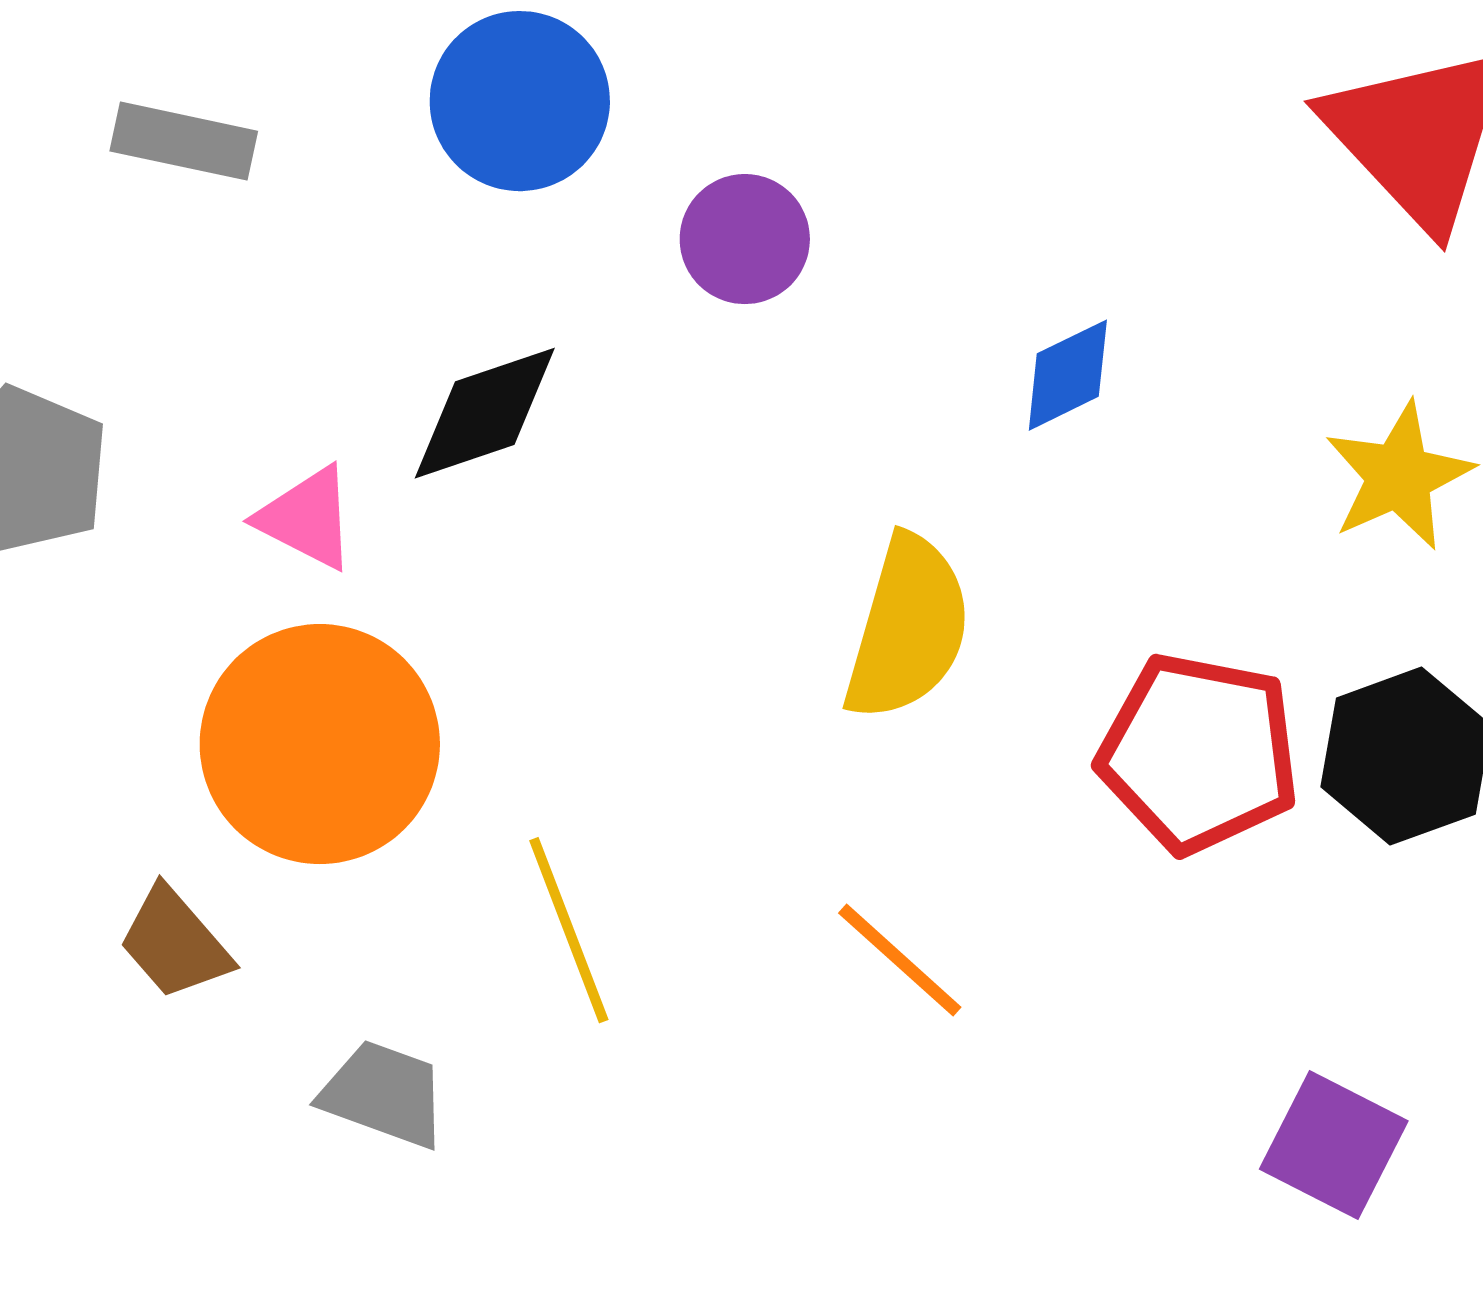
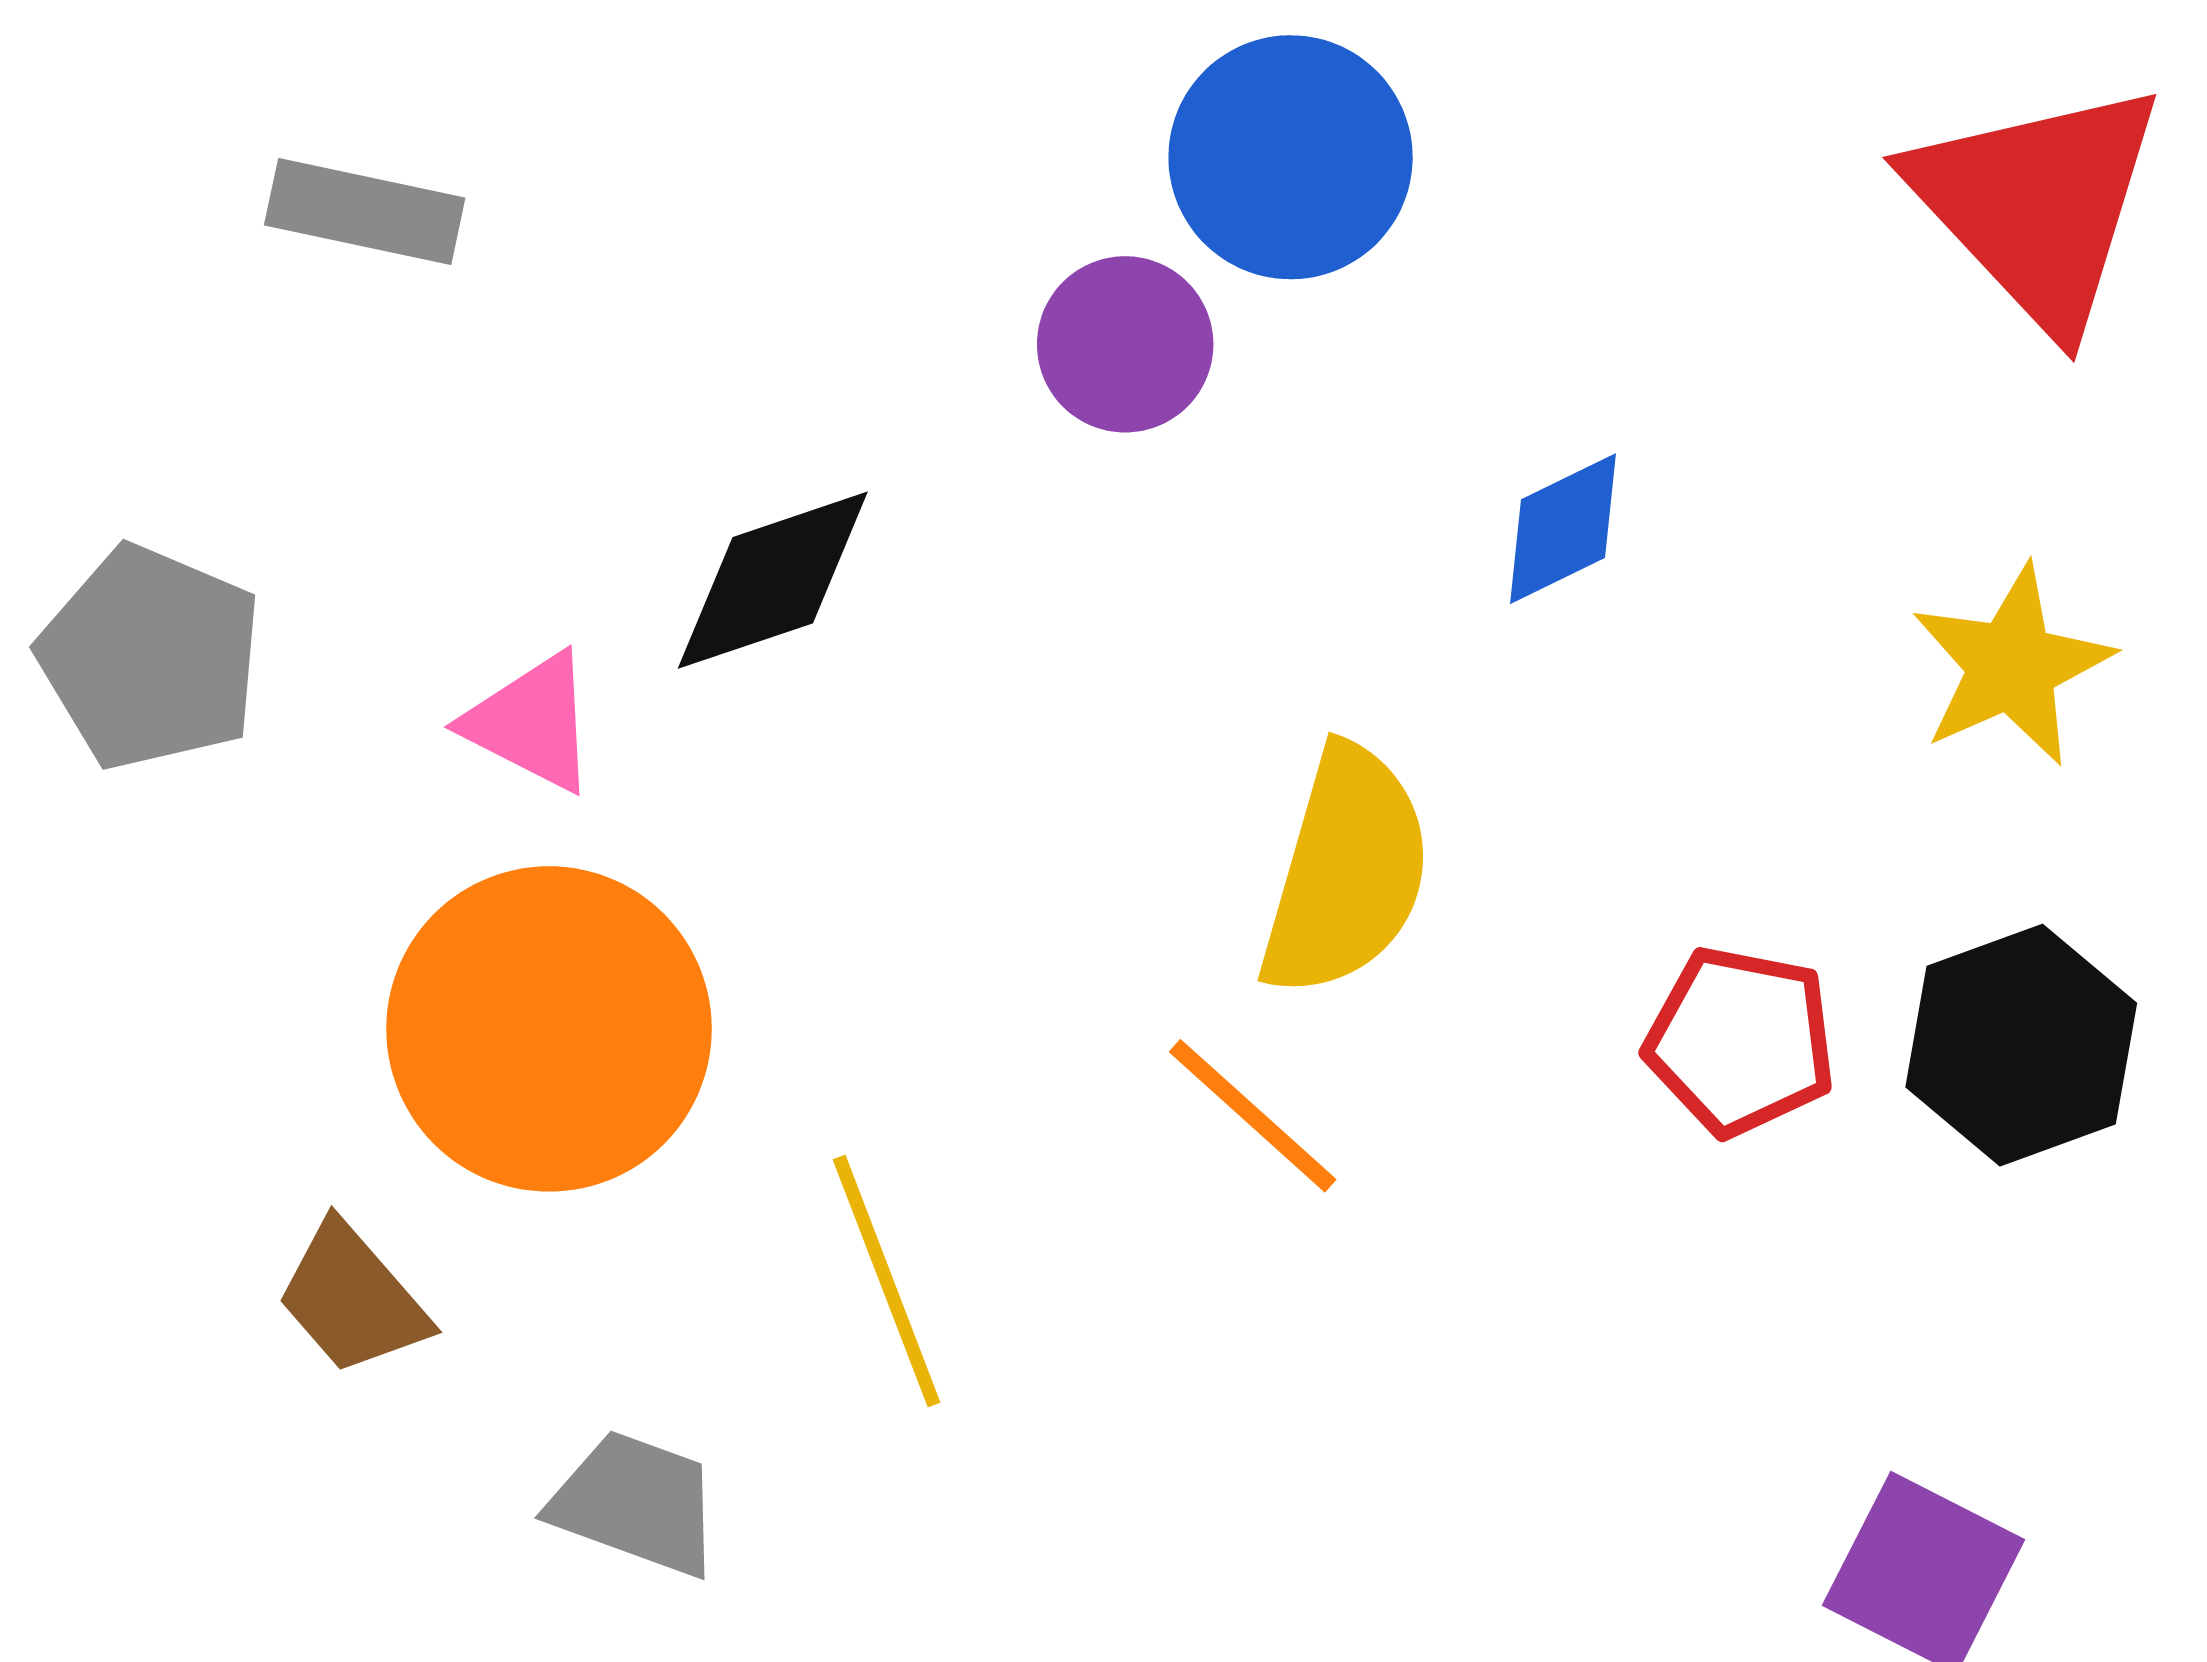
blue circle: (520, 101) -> (1291, 157), moved
red pentagon: (1199, 753) -> (1741, 1041), size x0.7
orange line: (900, 960) -> (1253, 1116), moved

